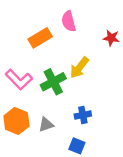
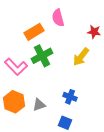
yellow arrow: (79, 68) -> (81, 57), moved
green cross: (53, 82) -> (42, 56), moved
blue cross: (83, 115) -> (70, 97), turned 32

